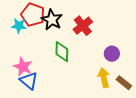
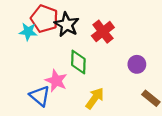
pink star: (23, 67) -> (56, 81), moved
yellow arrow: (104, 78) -> (95, 98), moved, turned 48

